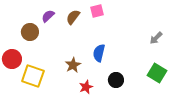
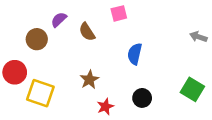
brown semicircle: (73, 17) -> (87, 32), moved, turned -70
gray arrow: (156, 38) -> (198, 37), moved, turned 64
blue semicircle: (99, 53) -> (135, 54), moved

